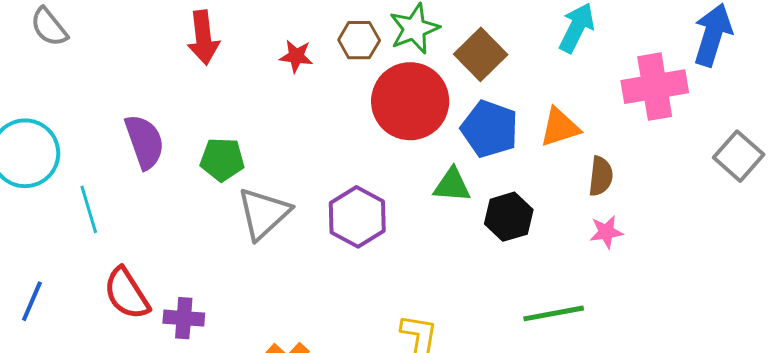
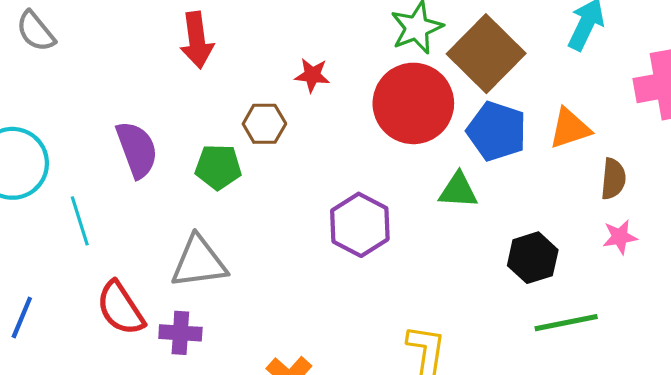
brown hexagon: (359, 40) -> (264, 124), moved
brown square: (481, 54) -> (486, 54), size x1.4
red star: (296, 56) -> (312, 75), moved
gray triangle: (264, 213) -> (199, 262), moved, turned 36
black hexagon: (509, 217) -> (533, 258), moved

